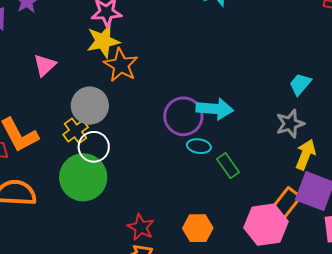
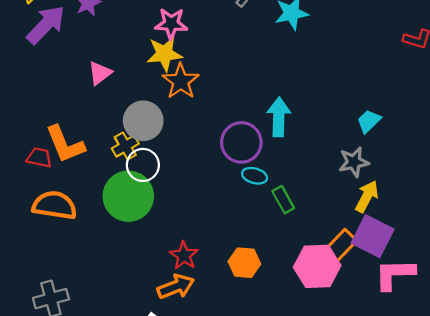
cyan arrow: (215, 109) -> (279, 117), moved, turned -99

